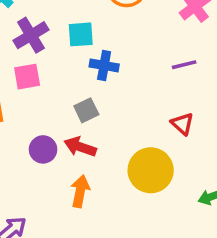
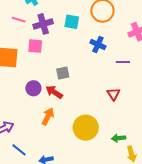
cyan square: (81, 34) -> (72, 22), moved
blue cross: (104, 65) -> (98, 44), moved
yellow circle: (151, 170) -> (86, 128), moved

